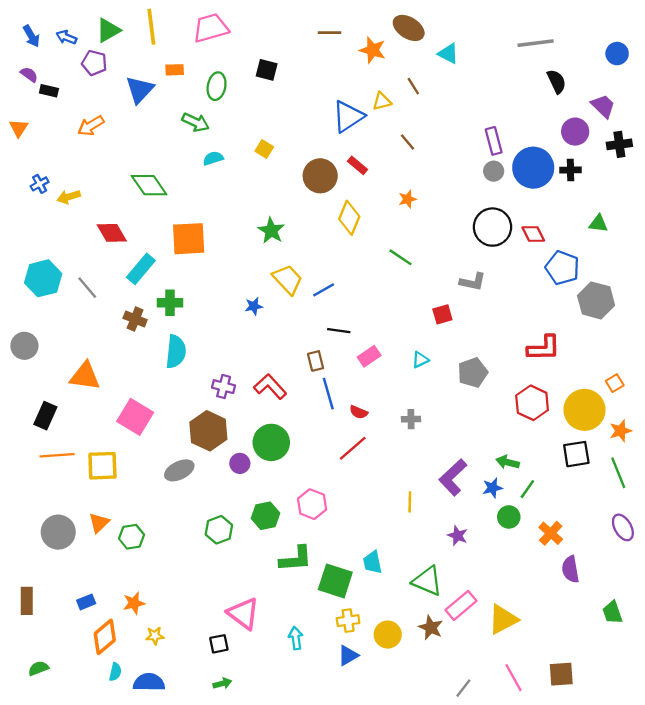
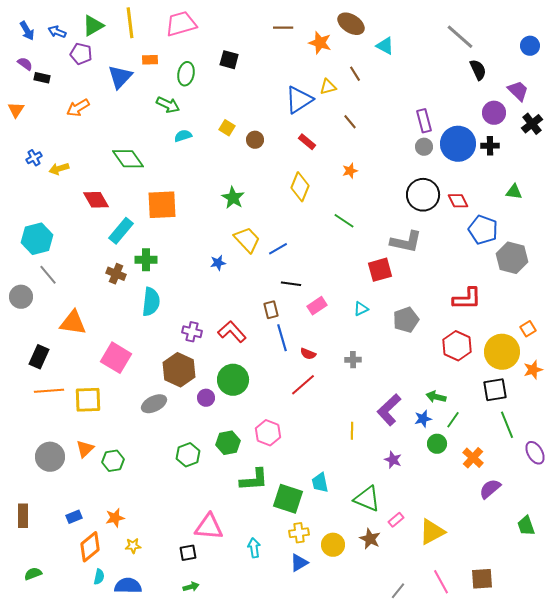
gray line: (536, 43) -> (460, 37), turned 48
black cross: (619, 144) -> (532, 124), turned -30
brown circle: (320, 176) -> (255, 140), moved, size x0.6
gray L-shape: (473, 282) -> (406, 242), size x1.4
gray line: (87, 288) -> (48, 275), moved
red square: (442, 314) -> (380, 270), size x1.4
green line: (618, 473) -> (507, 425), moved
purple semicircle: (570, 569) -> (490, 489), turned 60
pink rectangle: (461, 605) -> (396, 520), size x0.6
pink triangle: (243, 614) -> (209, 527), turned -32

